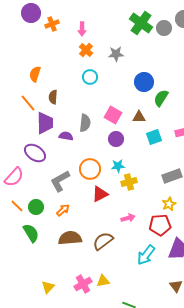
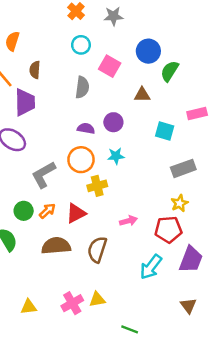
pink square: (113, 115) -> (110, 66), moved
gray semicircle: (85, 123) -> (82, 87), moved
purple semicircle: (66, 136) -> (86, 128), moved
cyan square: (154, 137) -> (165, 131), moved, turned 35
yellow cross: (129, 182) -> (97, 186), moved
red triangle: (100, 194) -> (76, 213), moved
green circle: (36, 207) -> (24, 211), moved
brown semicircle: (103, 241) -> (97, 249), turned -35
yellow triangle: (48, 287) -> (29, 307), turned 40

